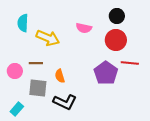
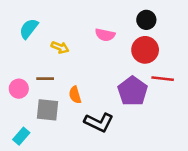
cyan semicircle: (23, 23) -> (29, 29), turned 36
yellow arrow: (48, 38) -> (60, 47), size x0.6
black L-shape: (65, 102) -> (99, 122), moved

